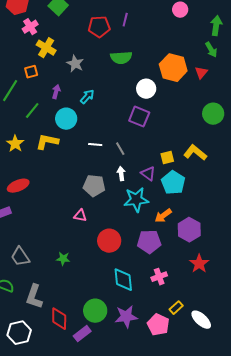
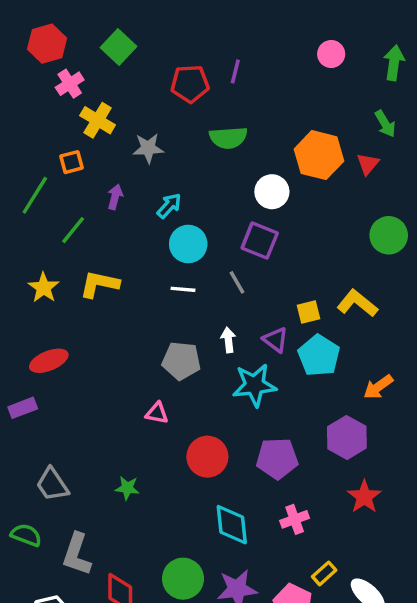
green arrow: (216, 26) -> (394, 63), moved
gray star: (75, 64) -> (148, 148), turned -30
cyan circle: (66, 119) -> (188, 244), moved
gray line: (120, 149) -> (237, 282), moved
orange arrow: (163, 216) -> (378, 387), moved

